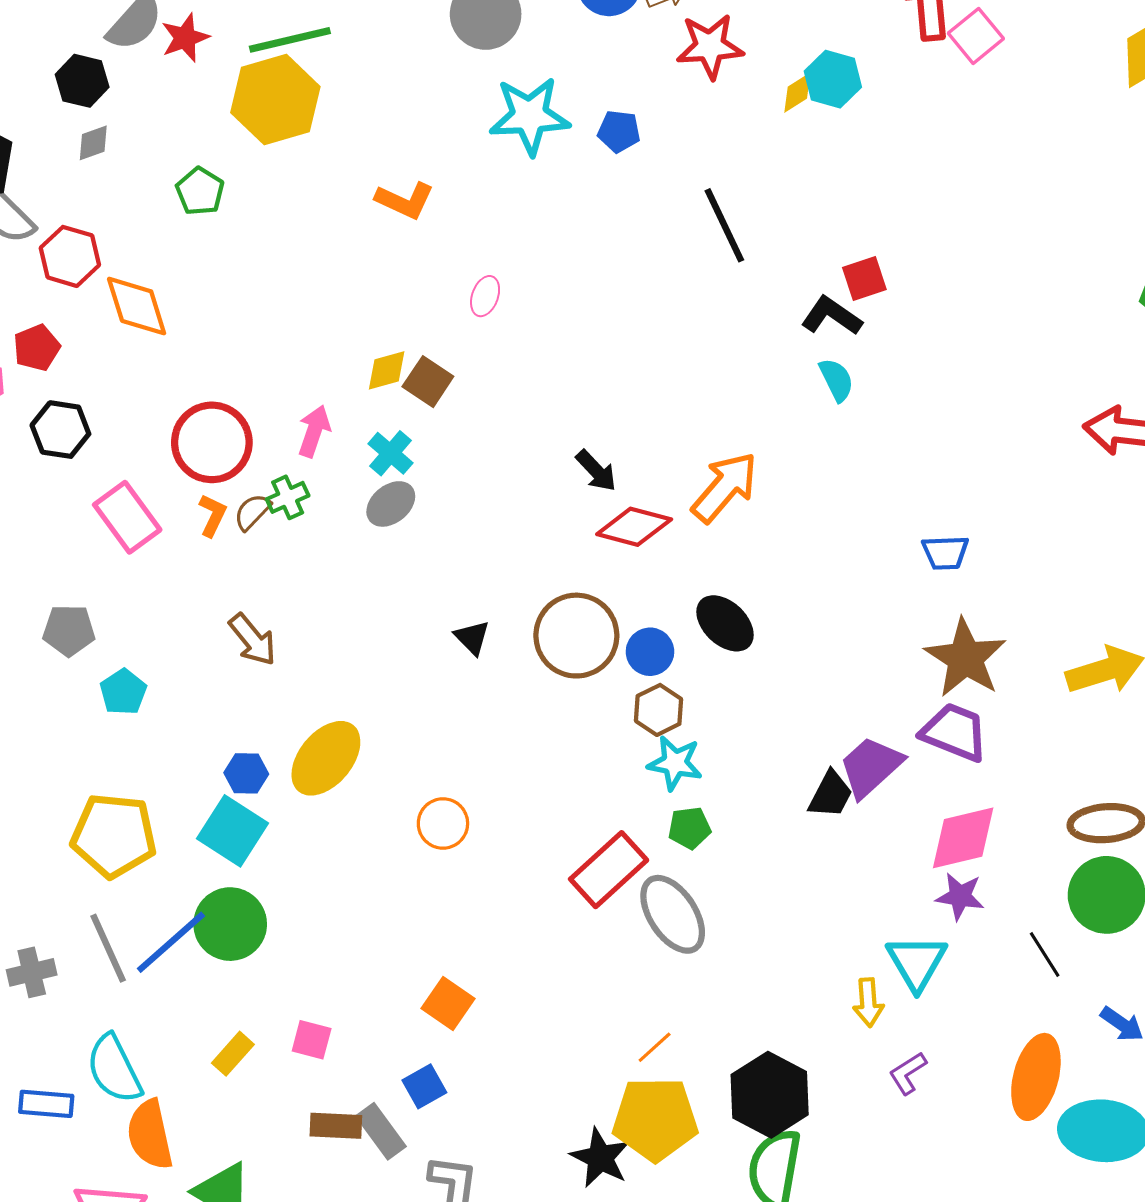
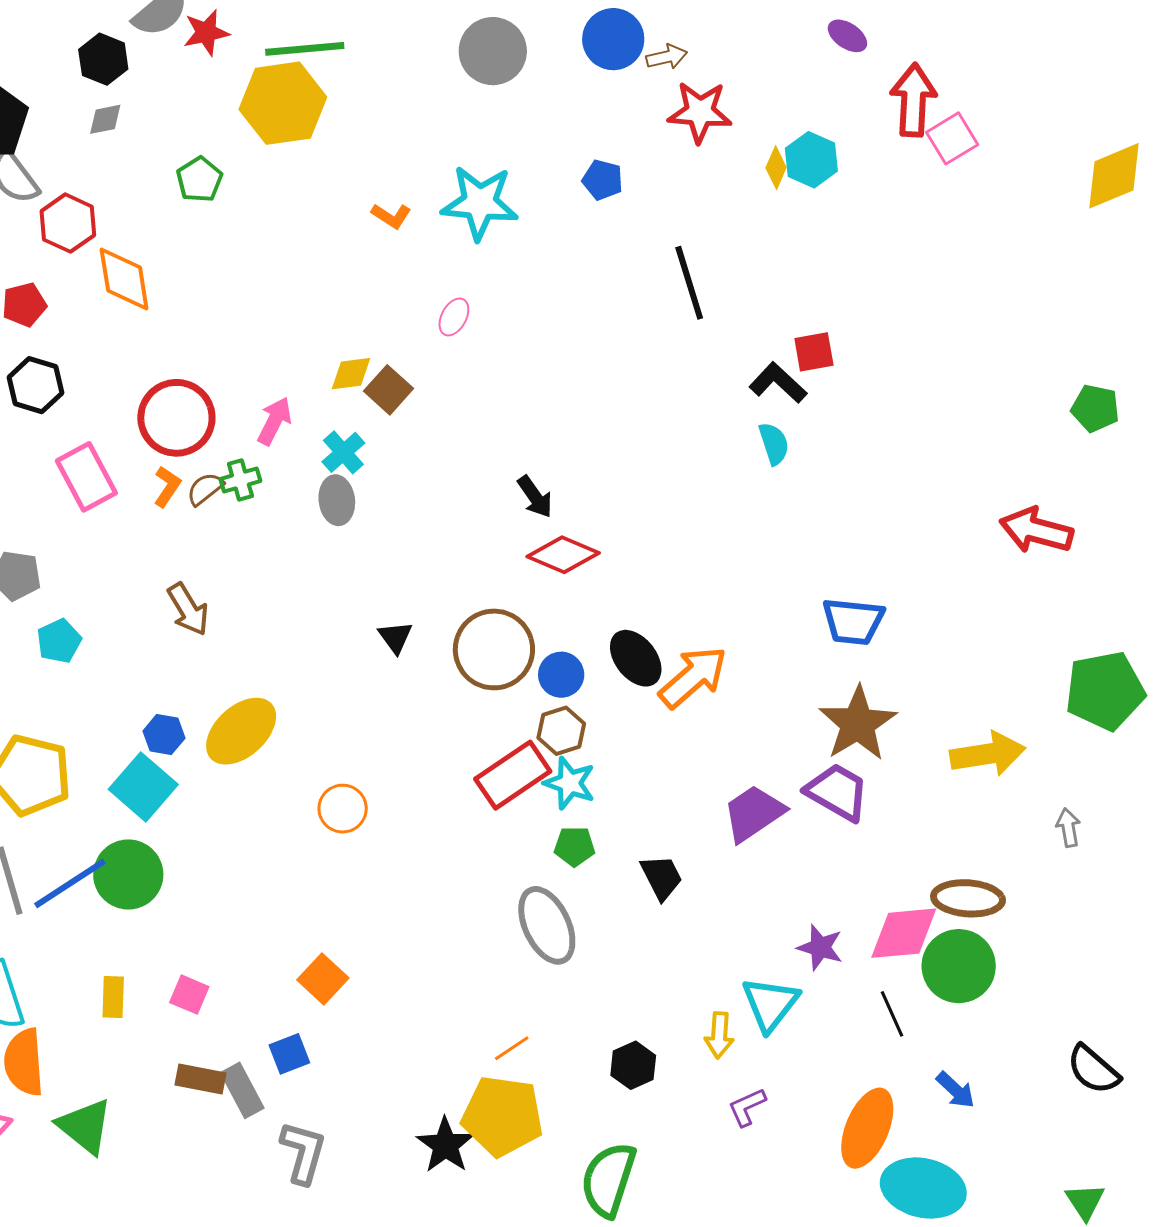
yellow diamond: (797, 93) -> (776, 168), turned -42
cyan star: (530, 116) -> (480, 203), moved
orange L-shape: (405, 200) -> (391, 216), size x0.7
orange arrow: (725, 487) -> (693, 677), moved
gray ellipse: (391, 504) -> (337, 500), turned -66
blue trapezoid: (945, 553) -> (853, 621), size x1.4
black trapezoid: (830, 794) -> (661, 877), moved, turned -63
pink diamond: (963, 838) -> (904, 933), moved
red rectangle: (609, 870) -> (513, 775), moved
yellow rectangle: (233, 1054) -> (113, 997), turned -48
black hexagon: (770, 1095) -> (633, 1065), moved, size x0.6

